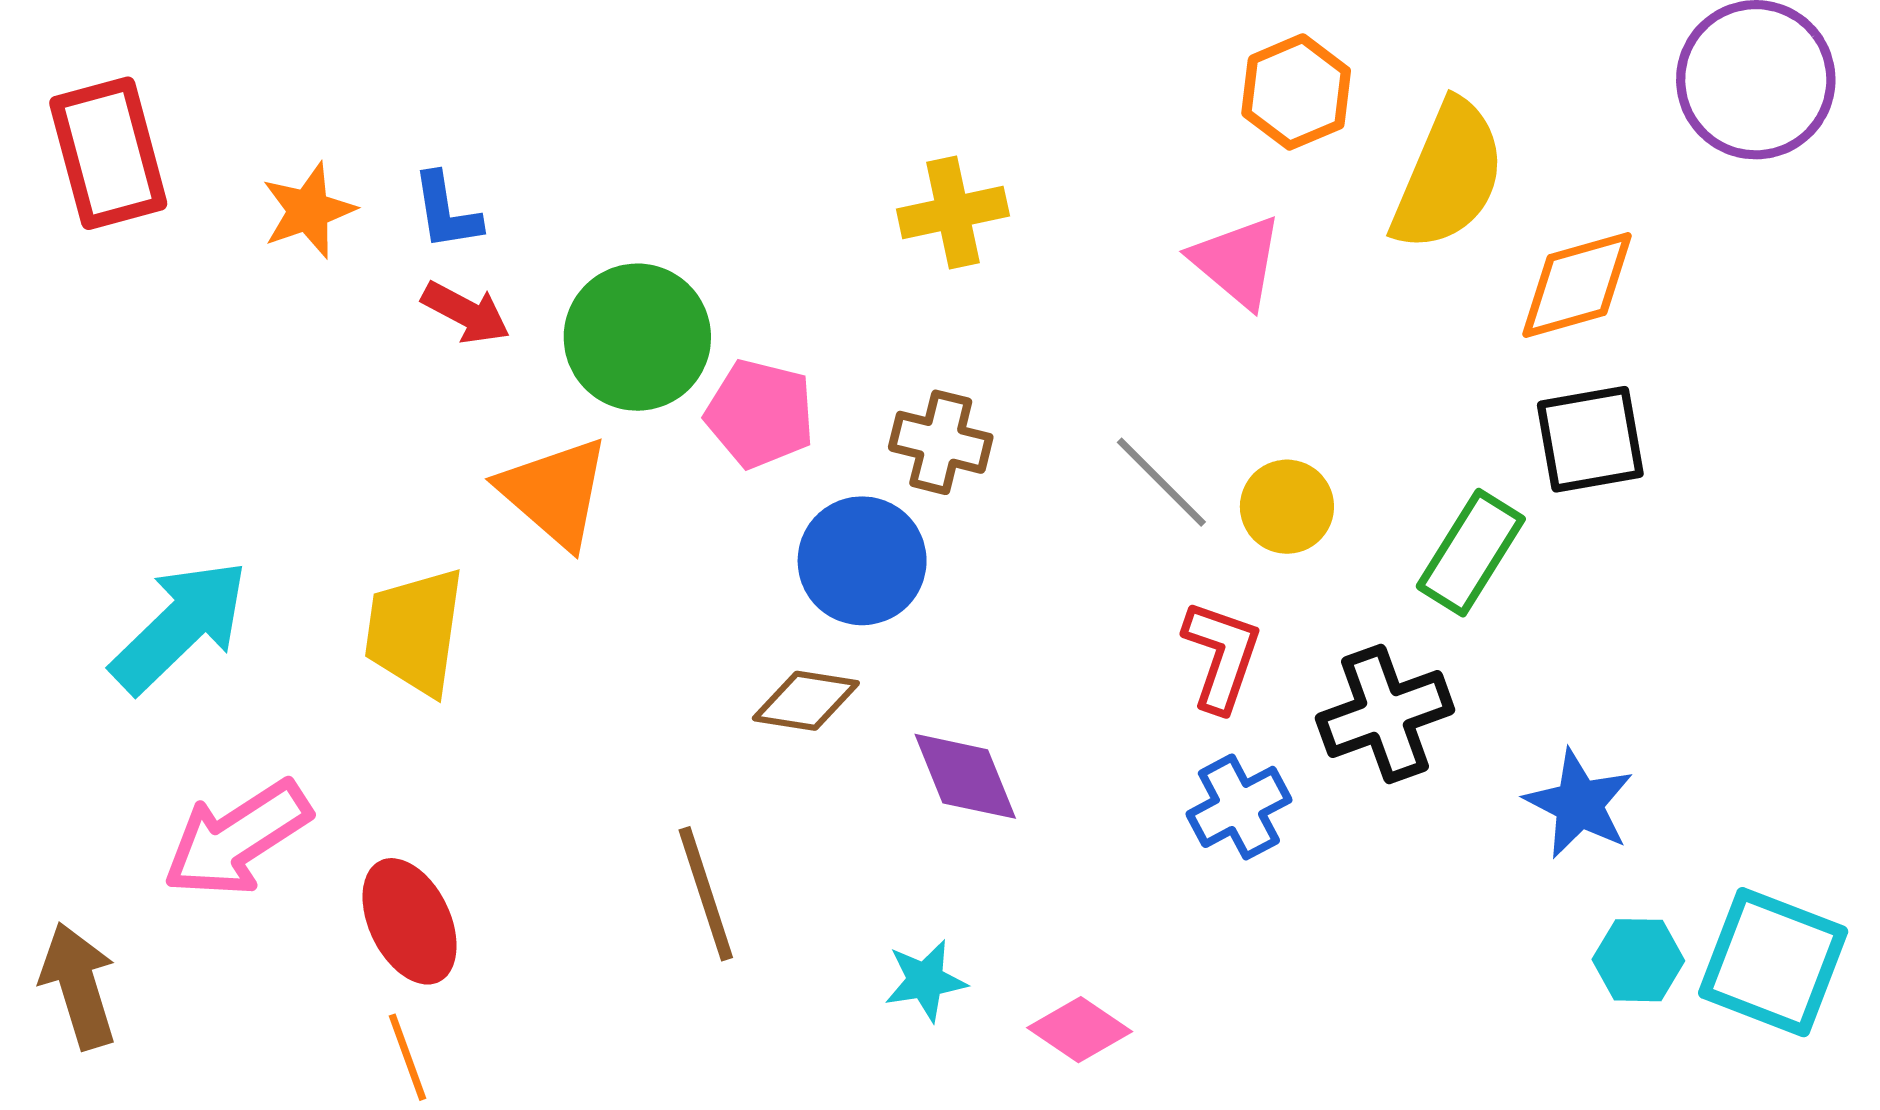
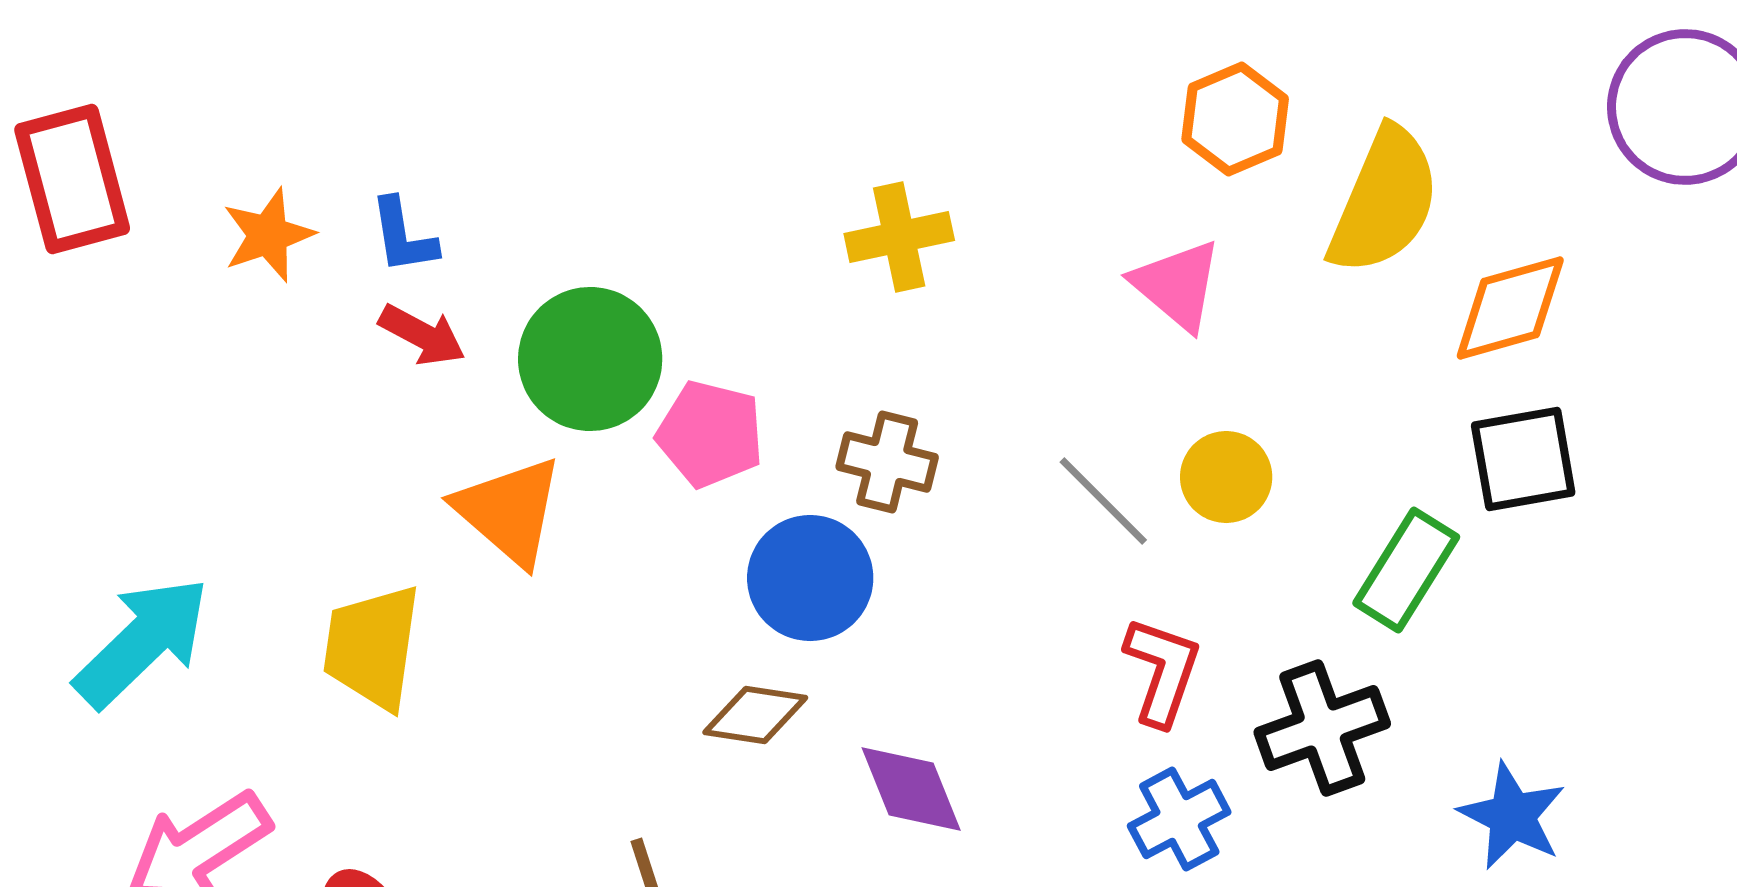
yellow circle: (1287, 507) -> (1226, 477), moved

